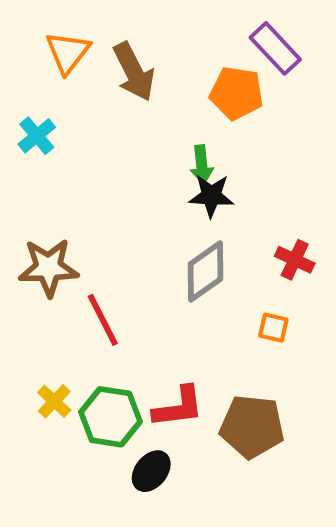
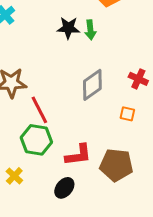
black star: (211, 196) -> (68, 28), moved
yellow cross: (54, 401) -> (14, 176), moved
green hexagon: (110, 417) -> (36, 140), moved

